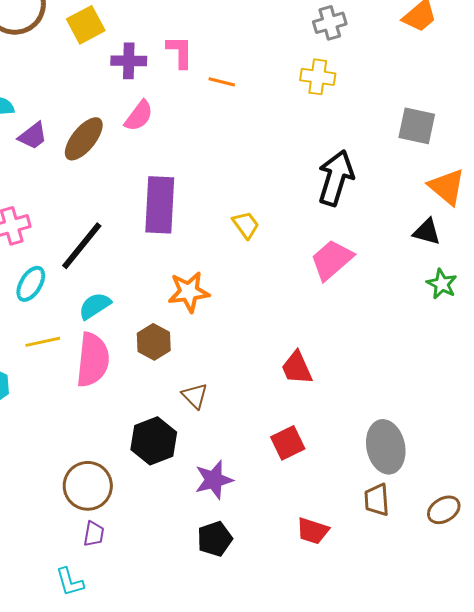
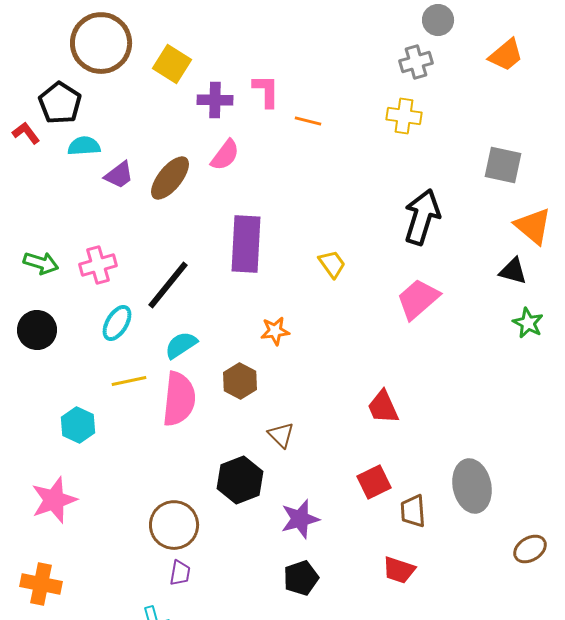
yellow square: (86, 25) -> (172, 64), turned -30
orange star: (189, 292) -> (275, 331), size x0.7
brown trapezoid: (377, 500) -> (413, 511), moved

